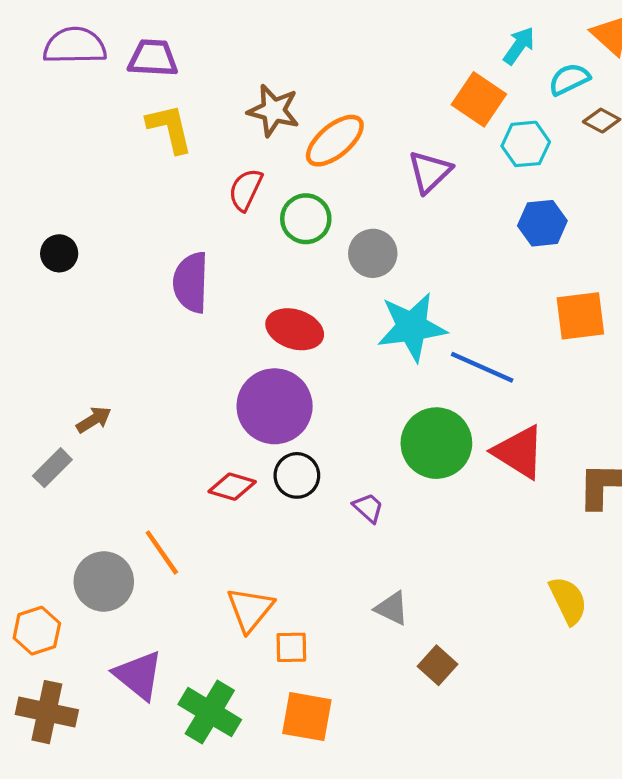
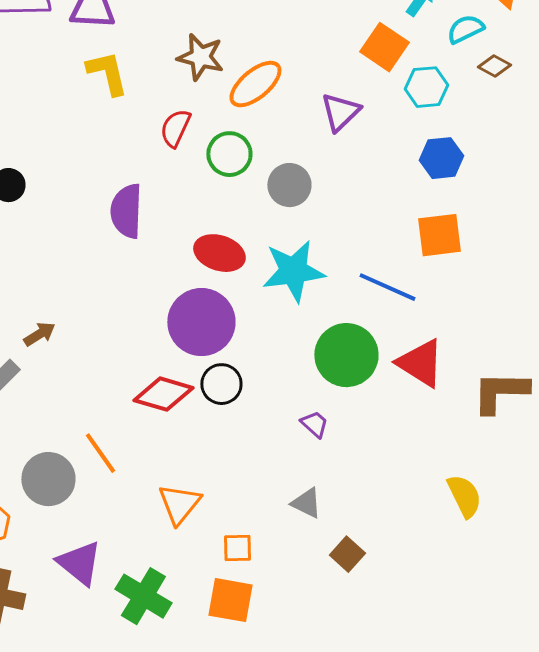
orange square: (580, 316) -> (439, 235), moved
cyan star: (412, 327) -> (293, 271), moved
red diamond: (232, 487) -> (163, 394), size x1.4
purple trapezoid: (368, 508) -> (314, 424), moved
orange square: (291, 647) -> (237, 548), moved

